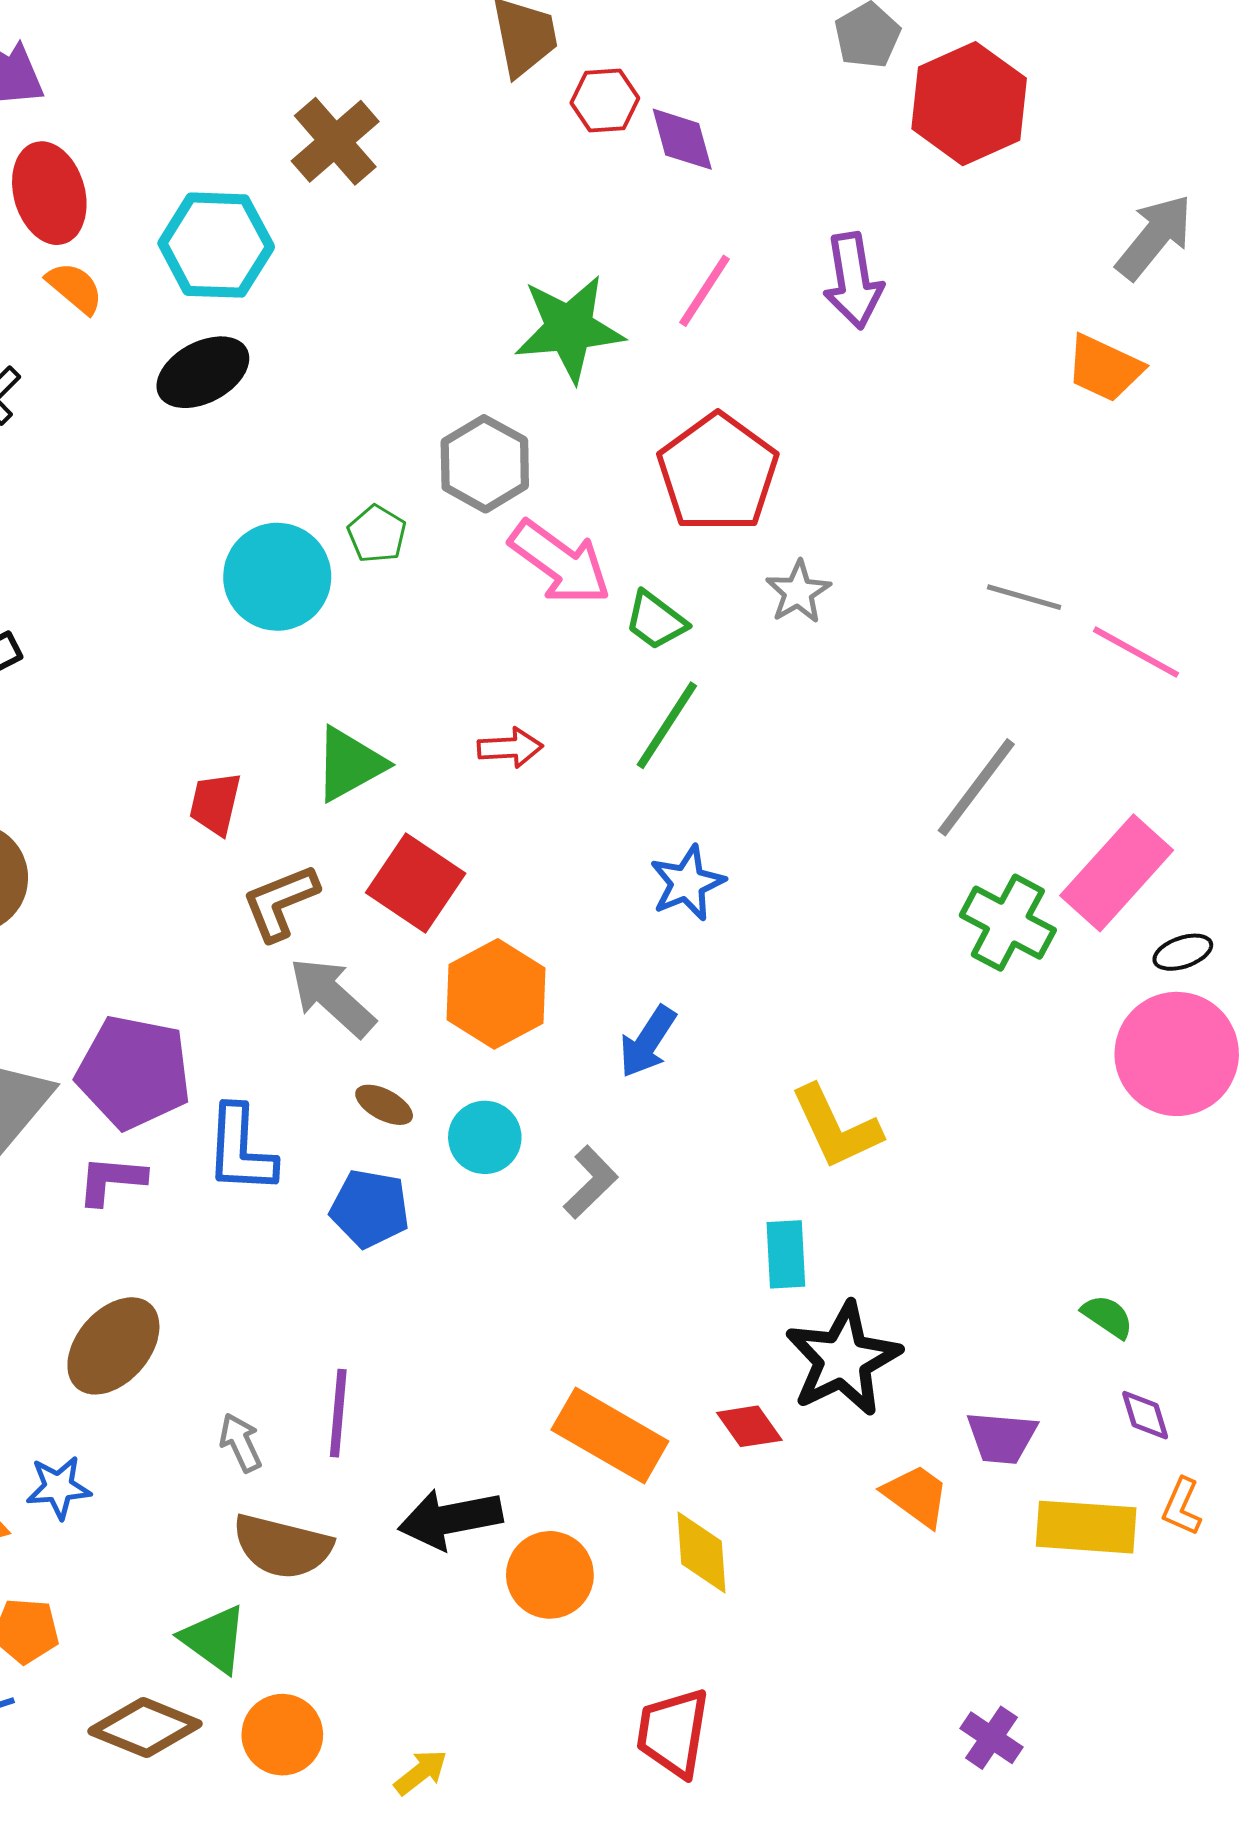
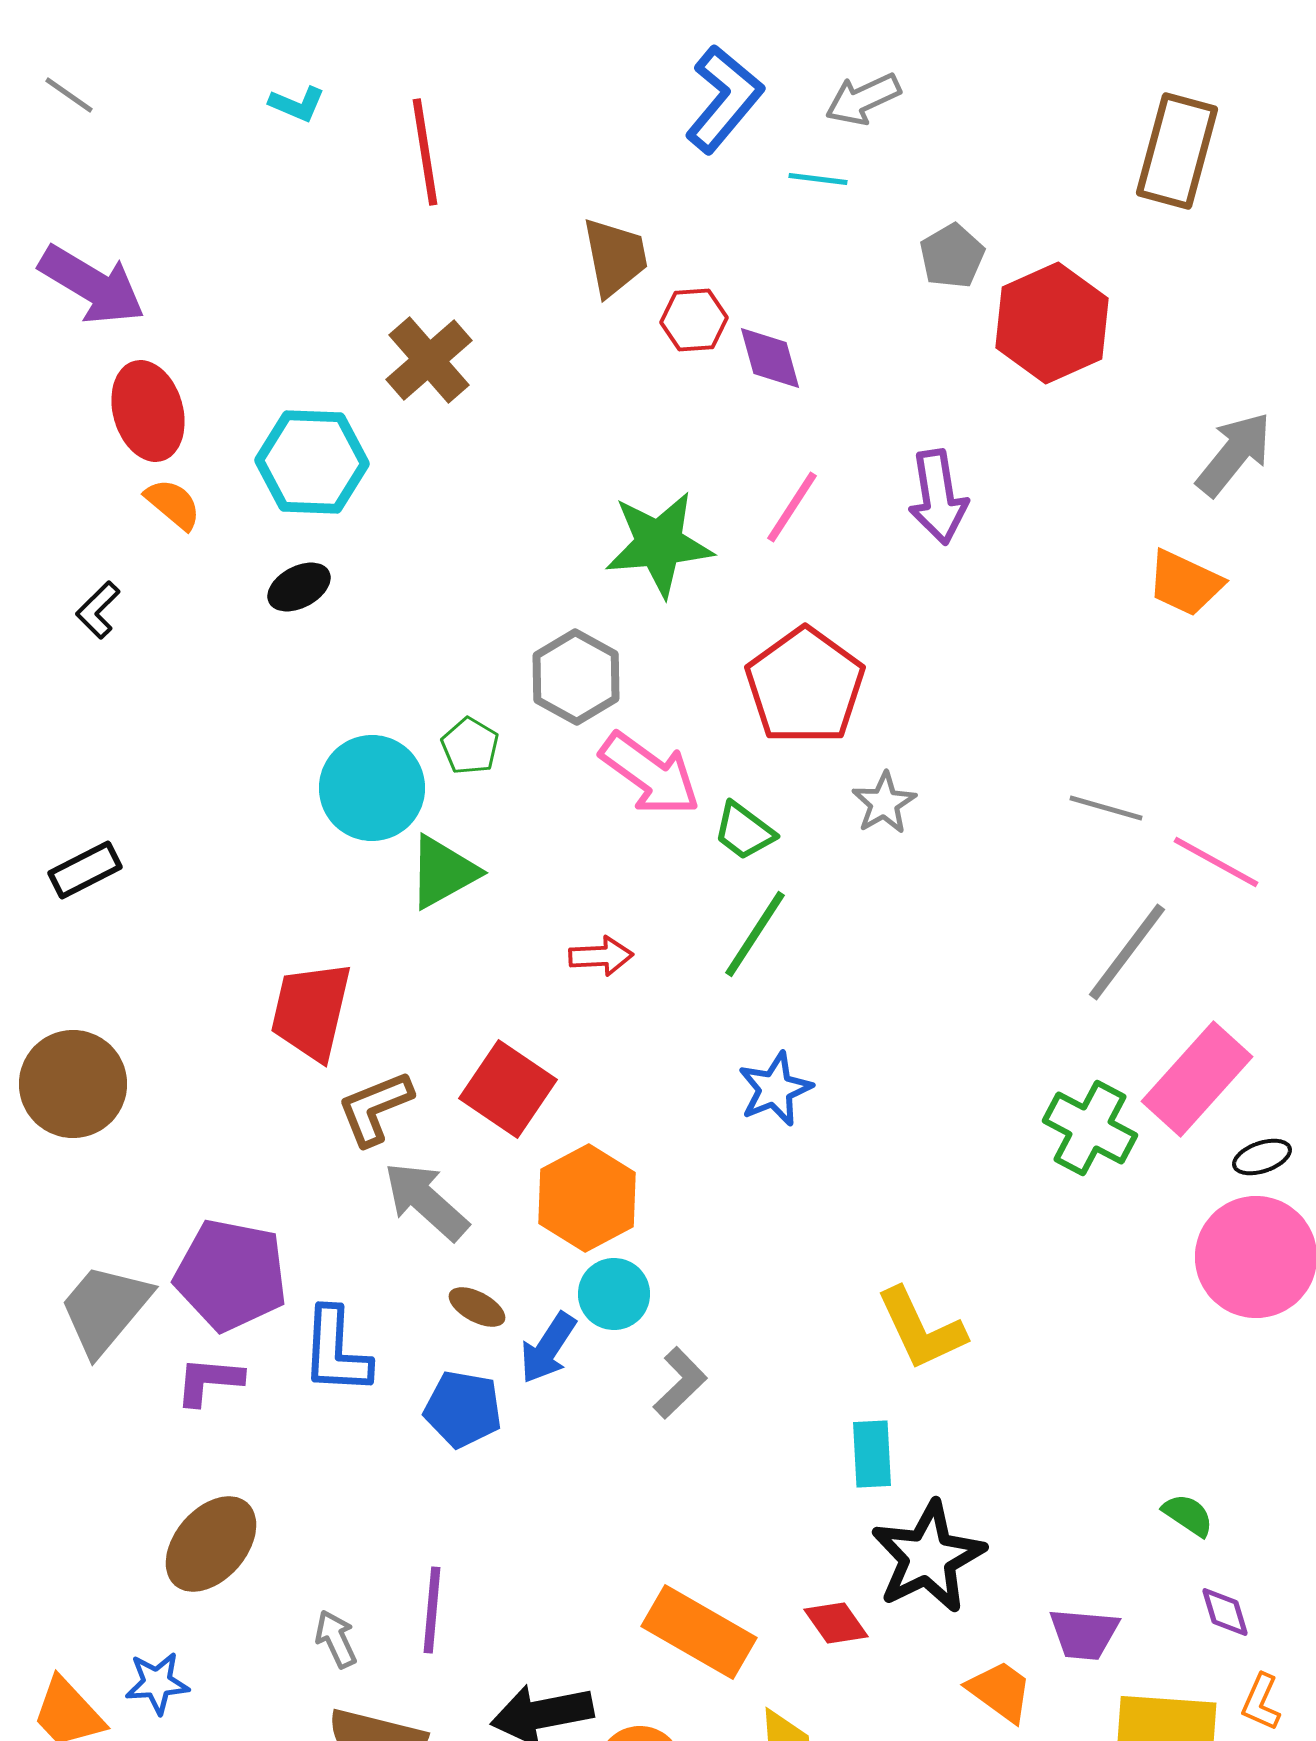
black ellipse: (203, 372) -> (299, 587), size x0.7
green triangle: (349, 764) -> (443, 872), moved
gray line: (976, 787) -> (1127, 952), moved
red trapezoid: (215, 804) -> (311, 1011), size x1.6
blue arrow: (648, 1042) -> (548, 1348), moved
cyan circle: (485, 1137) -> (614, 1294), moved

